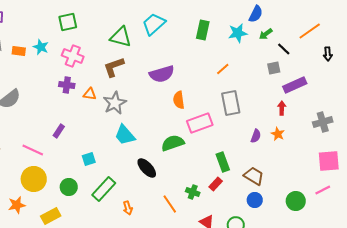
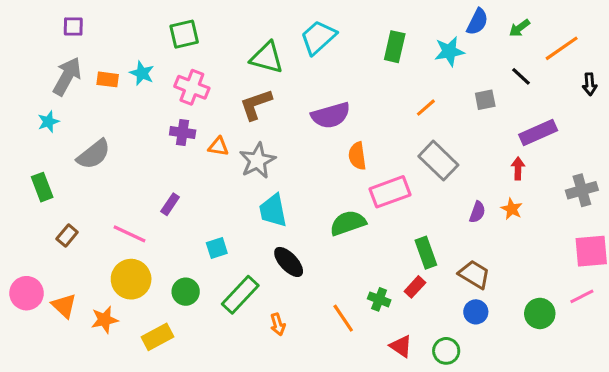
green arrow: (266, 34) -> (519, 28), moved
gray square: (274, 68) -> (485, 100), moved
gray rectangle: (231, 103) -> (438, 161), turned -35
cyan trapezoid: (125, 135) -> (273, 211), turned 30
black ellipse: (147, 168) -> (289, 262), moved

